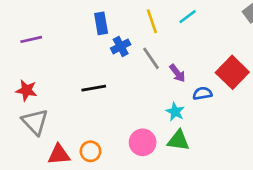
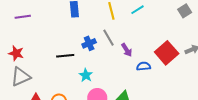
blue cross: (121, 46) -> (89, 43), moved
cyan star: (175, 112) -> (86, 75), moved
gray triangle: (35, 122) -> (21, 77), turned 45

